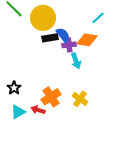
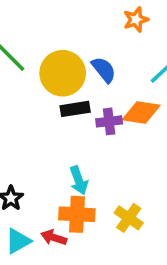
blue semicircle: (63, 35) -> (104, 70), moved
cyan arrow: (76, 61) -> (79, 180), moved
orange cross: (51, 97) -> (77, 214), turned 36

